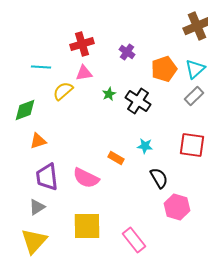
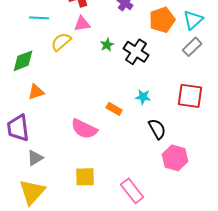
purple trapezoid: (47, 177) -> (18, 128), moved
yellow square: (87, 226) -> (85, 177), size x0.7

